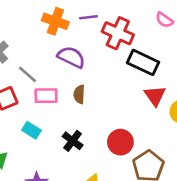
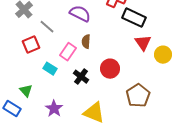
pink rectangle: (46, 96) -> (68, 52), moved, turned -54
red circle: (120, 142) -> (110, 69), moved

